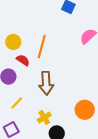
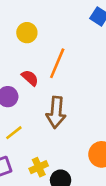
yellow circle: (13, 42) -> (27, 33), moved
yellow cross: (44, 117) -> (39, 167), moved

